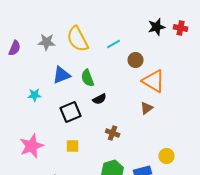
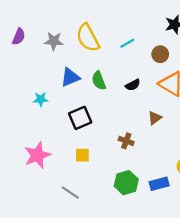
purple semicircle: (15, 48) -> (19, 37), moved
brown circle: (136, 60) -> (160, 54), moved
black semicircle: (100, 99) -> (133, 85), moved
brown triangle: (147, 108) -> (155, 118), moved

